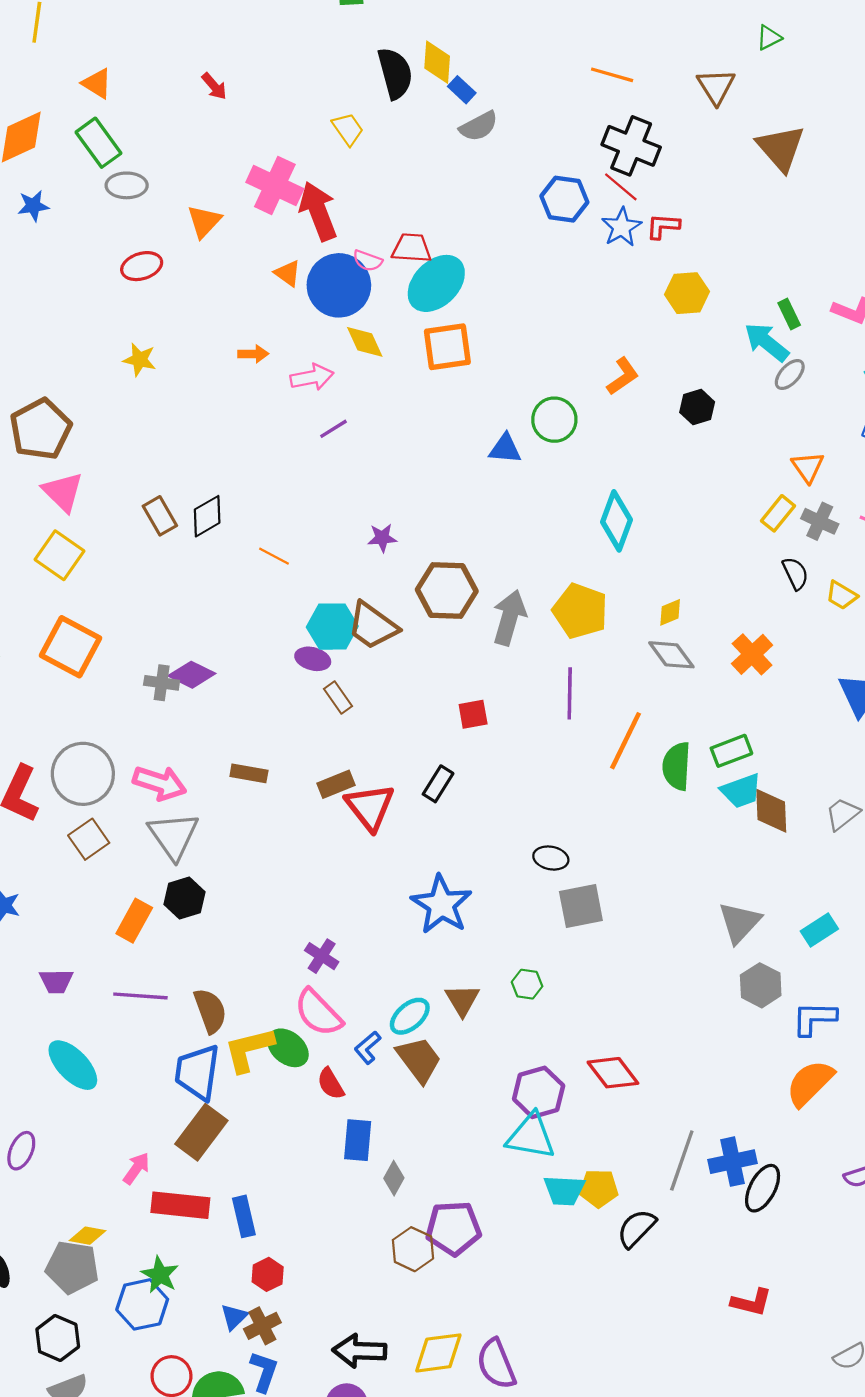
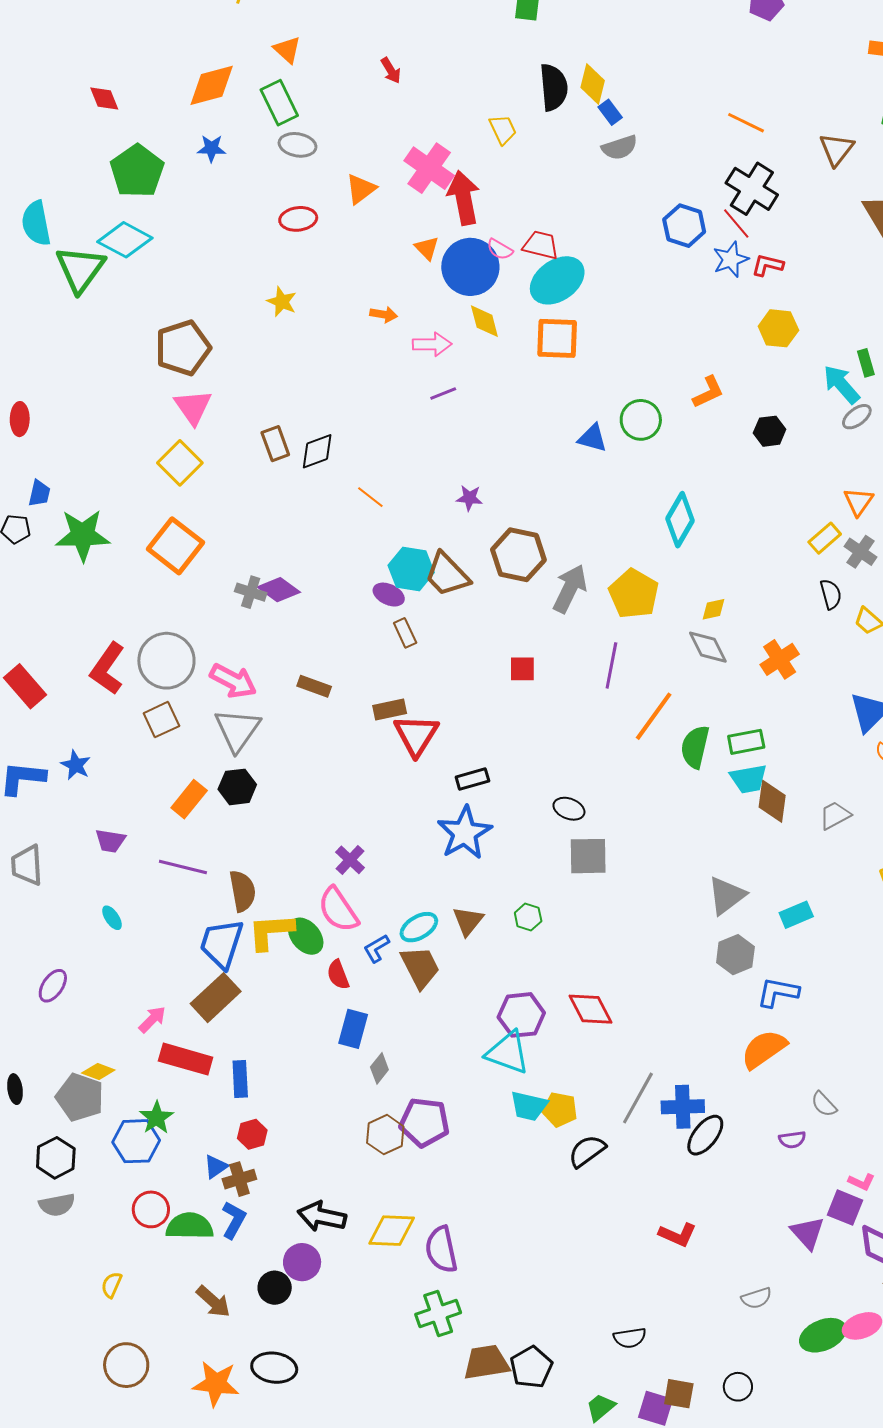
black rectangle: (438, 784) -> (472, 779), moved, turned 32
cyan ellipse: (73, 1065) -> (112, 918), size x0.5

